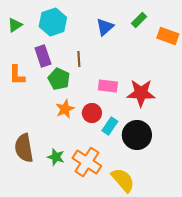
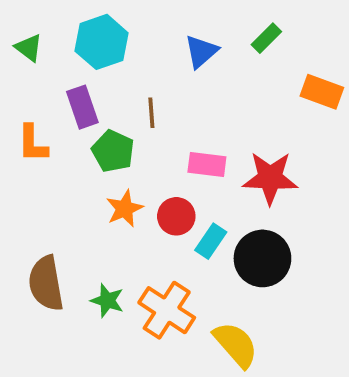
green triangle: (15, 25) -> (29, 48), turned -49
orange rectangle: (168, 36) -> (322, 92), moved

